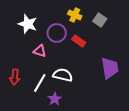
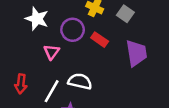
pink triangle: (40, 51) -> (52, 52), turned 48
purple trapezoid: (110, 68) -> (136, 53), moved

